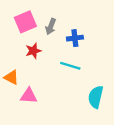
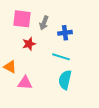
pink square: (25, 22) -> (22, 19), turned 30
cyan semicircle: (96, 97) -> (65, 80), moved

